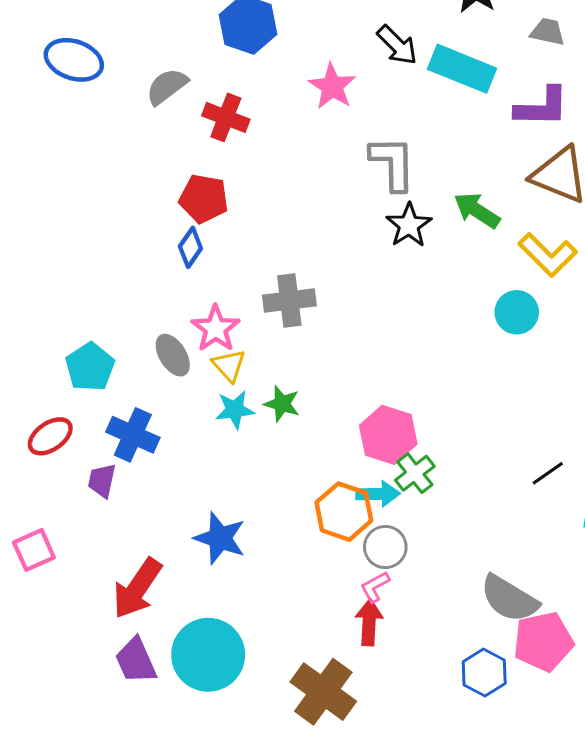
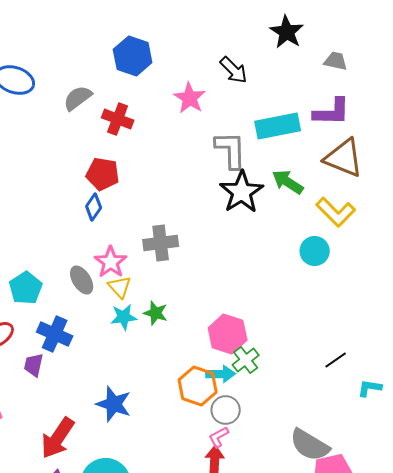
cyan rectangle: (462, 69) -> (278, 126), moved, turned -33
black star: (409, 225) -> (242, 192), size x1.4

